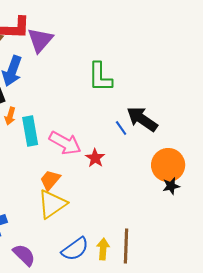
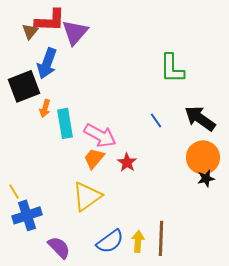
green L-shape: (100, 77) -> (172, 68), moved
black arrow: (142, 119) -> (200, 118), moved
red star: (95, 158) -> (127, 162), moved
orange trapezoid: (50, 180) -> (94, 158), moved

